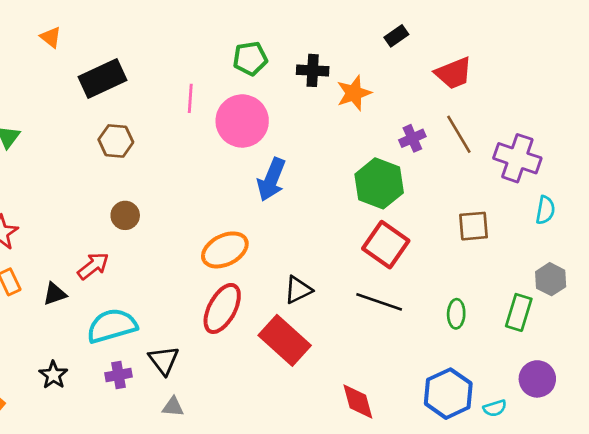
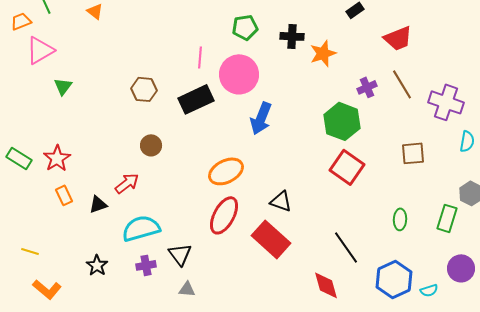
black rectangle: (103, 78) -> (196, 99), moved
black triangle: (298, 290) -> (281, 201), turned 45
black line: (379, 302) -> (346, 247), moved, turned 36

